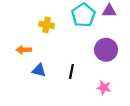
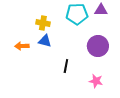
cyan pentagon: (83, 15) -> (77, 14), turned 30
blue triangle: (39, 70) -> (45, 41), moved

